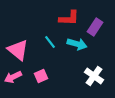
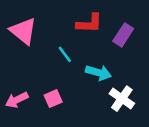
cyan arrow: (77, 44) -> (99, 73), moved
pink triangle: (18, 50) -> (23, 31), moved

